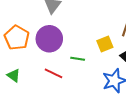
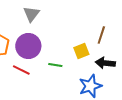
red line: (53, 73) -> (21, 70), moved

